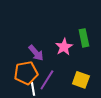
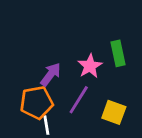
purple arrow: (36, 53) -> (51, 74), turned -102
purple line: (47, 80) -> (79, 100), moved

